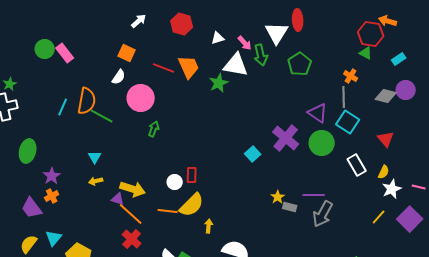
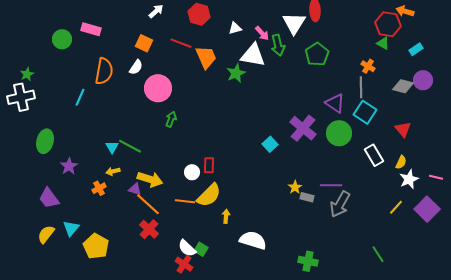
pink rectangle: (65, 53) -> (91, 29), moved, turned -36
red line: (164, 68) -> (181, 43), moved
orange semicircle: (87, 101) -> (104, 71), moved
green line: (102, 116) -> (130, 146), moved
orange cross: (52, 196) -> (99, 188), moved

